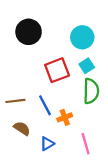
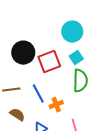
black circle: (29, 32) -> (23, 53), moved

